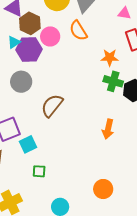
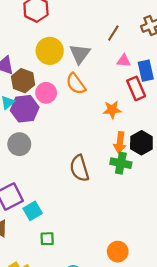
green cross: (113, 81) -> (121, 163), moved
brown semicircle: (52, 106) -> (79, 168), moved, turned -50
orange arrow: (108, 129) -> (120, 143), moved

